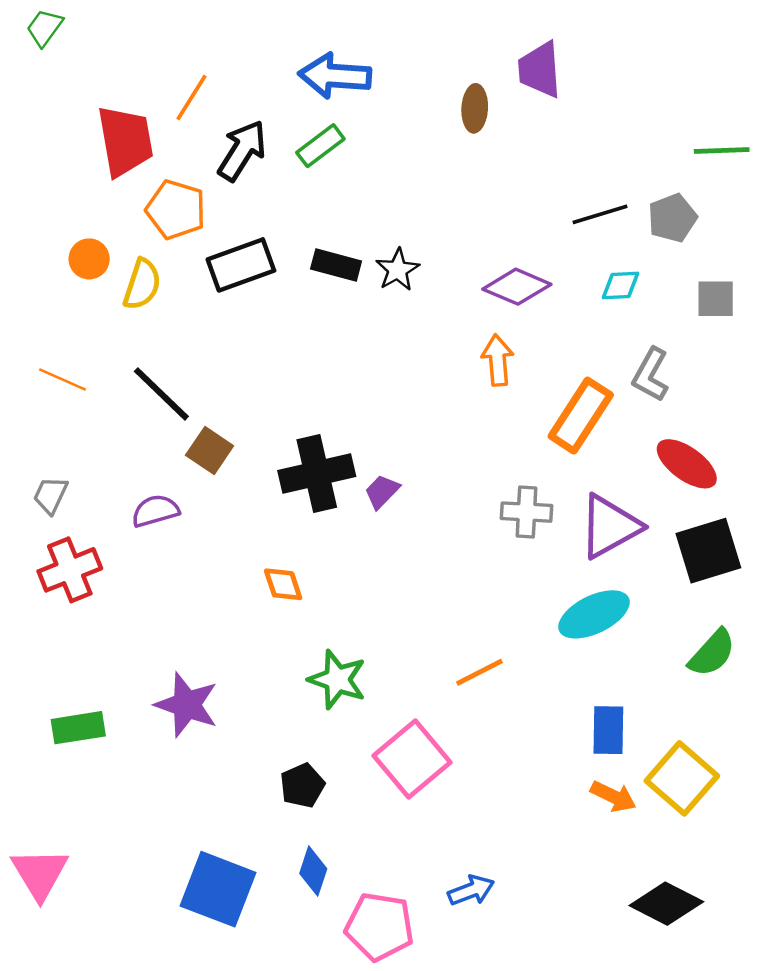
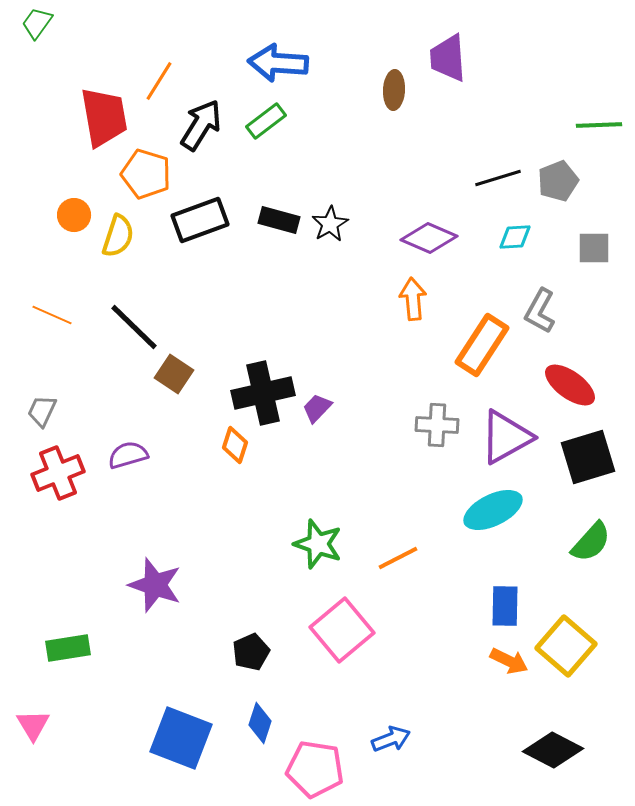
purple semicircle: (155, 511) -> (128, 455), moved
orange diamond: (283, 584) -> (235, 445), moved, turned 36
green star: (337, 680) -> (318, 544), moved
green rectangle: (78, 728) -> (68, 648), moved
pink triangle: (40, 874) -> (33, 725), size x0.7

